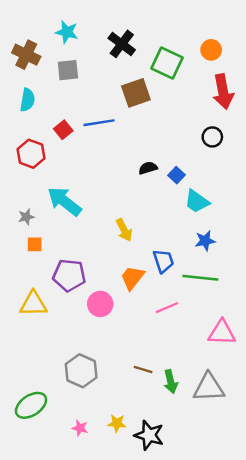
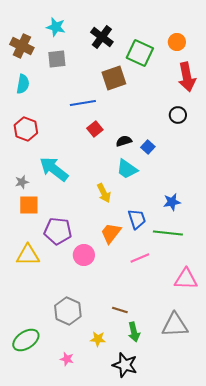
red square: (63, 130) -> (95, 129), moved
cyan trapezoid: (197, 201) -> (127, 169), moved
orange square: (35, 244) -> (29, 205), size x1.5
green arrow: (171, 381) -> (134, 332), moved
yellow star: (117, 423) -> (98, 339), moved

